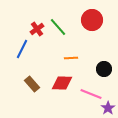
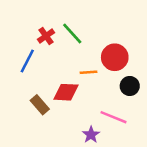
red circle: (92, 20) -> (115, 57), moved
red diamond: (62, 83) -> (66, 92), moved
purple star: (108, 108) -> (91, 135), moved

